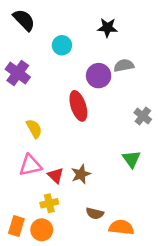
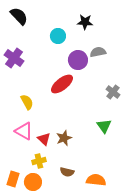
cyan circle: (62, 45) -> (58, 36), moved
red ellipse: (78, 106) -> (62, 84), turned 70
pink triangle: (30, 165) -> (24, 131), turned 42
brown semicircle: (95, 213) -> (67, 172), moved

